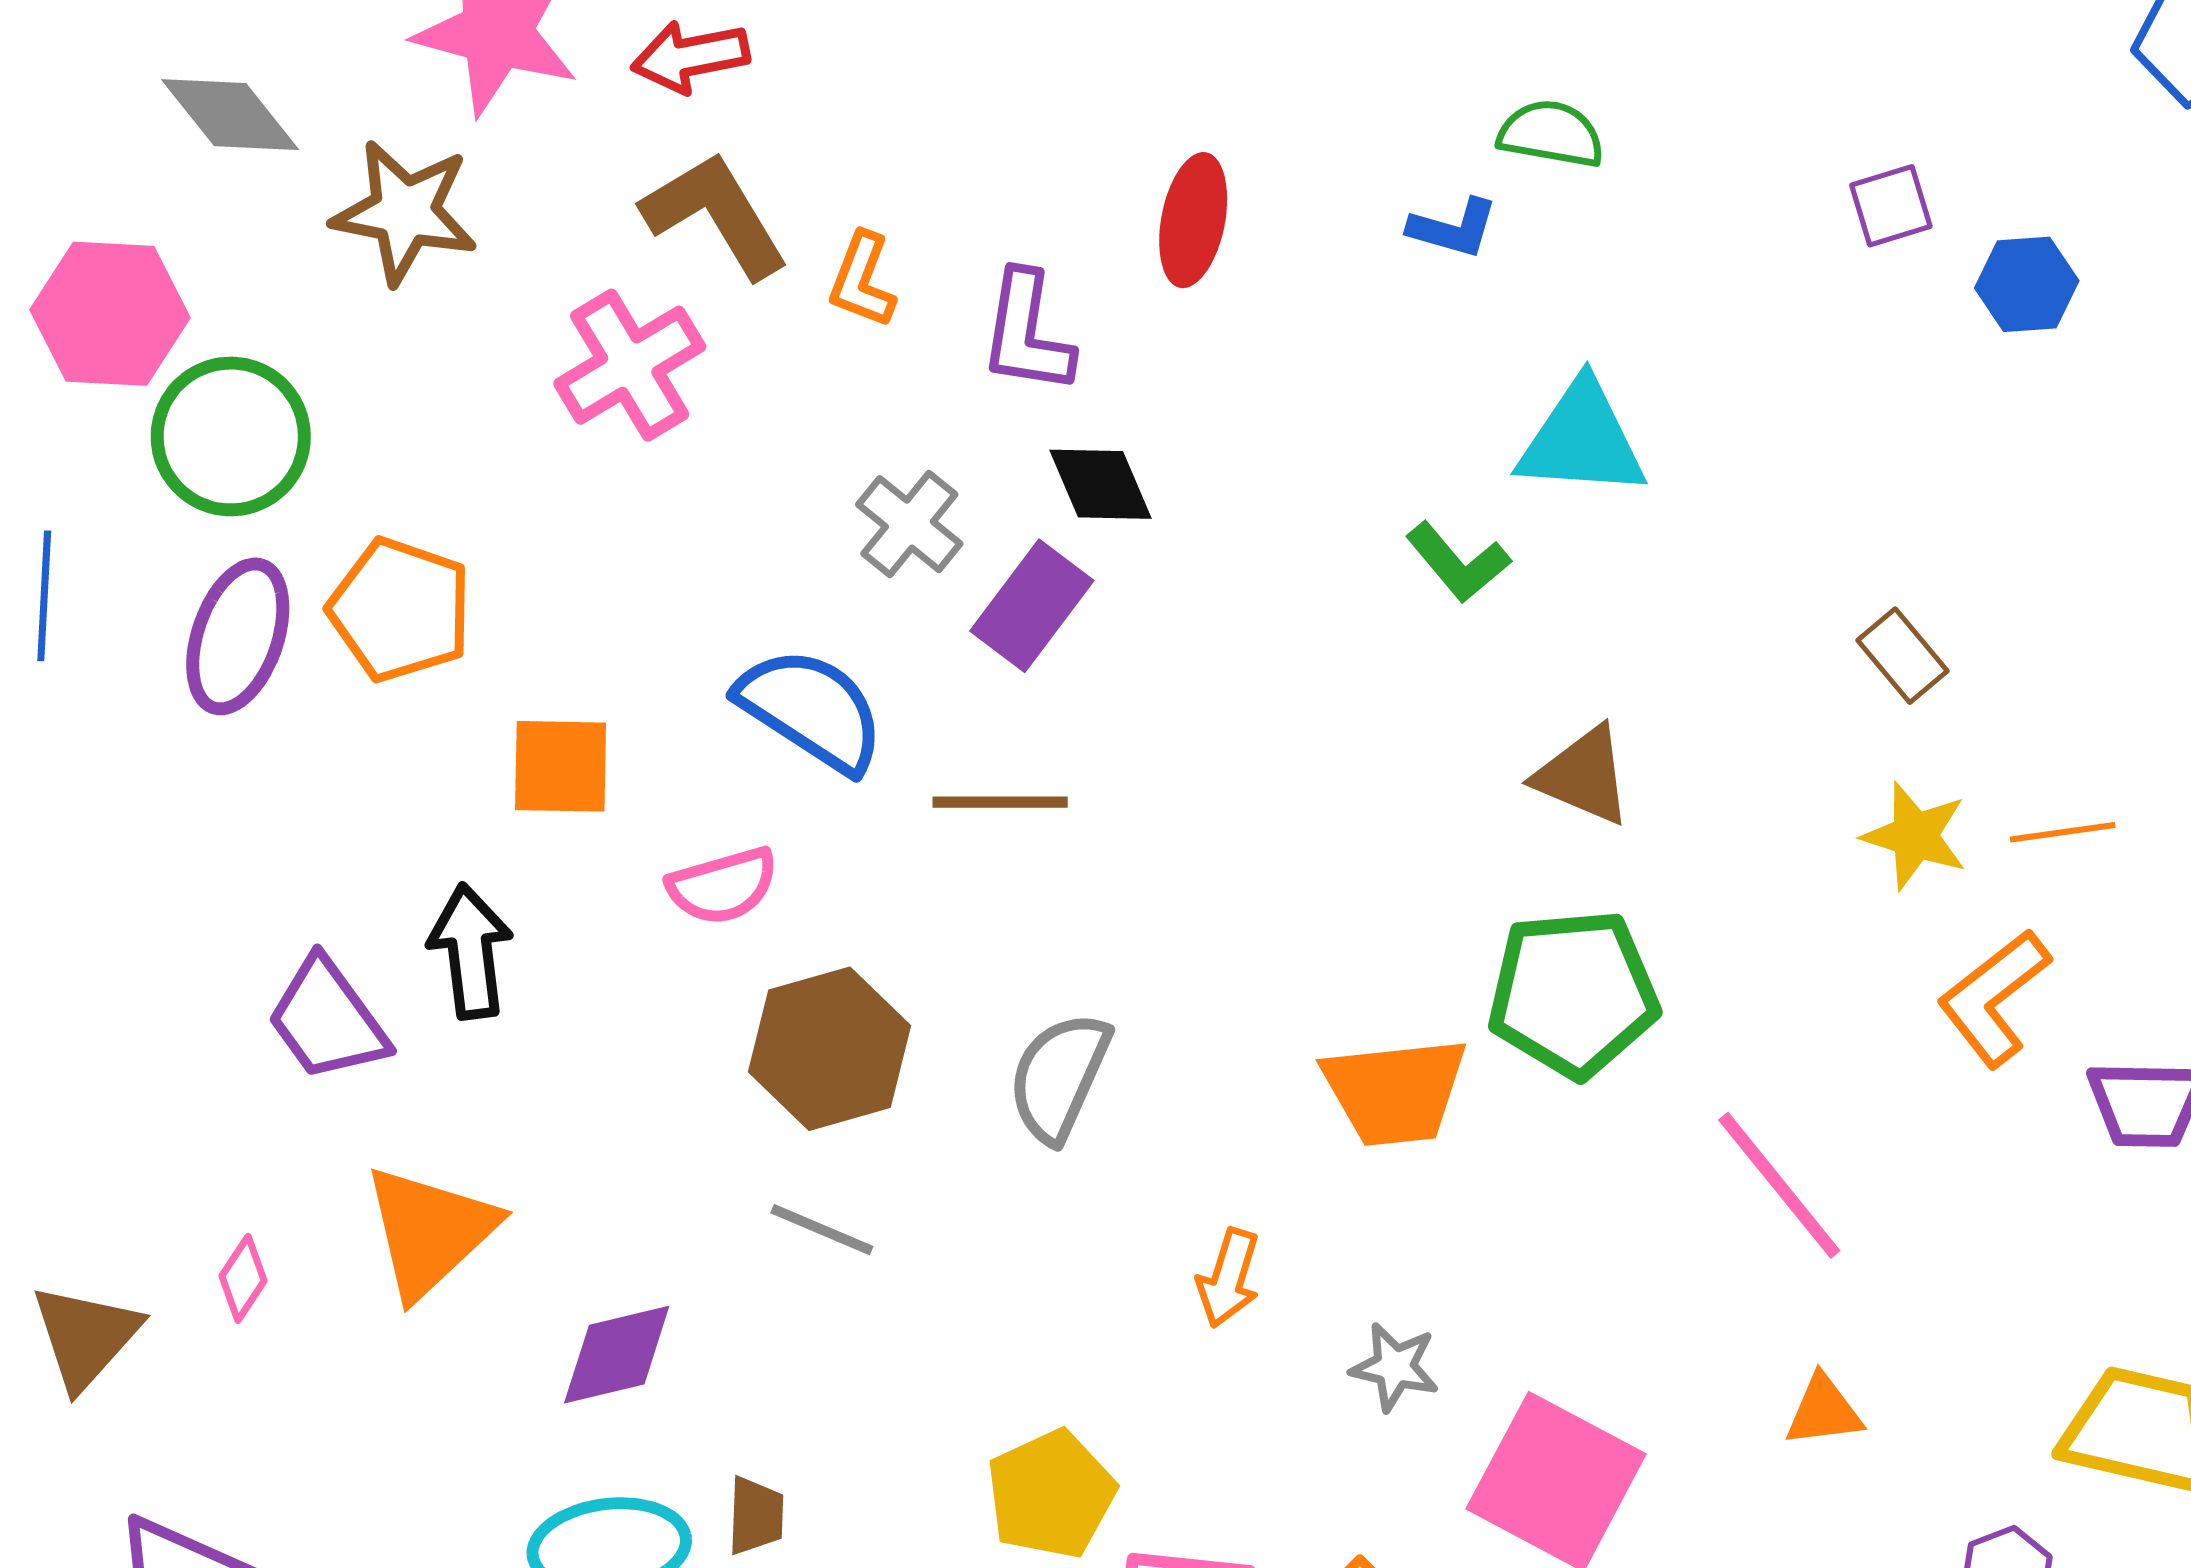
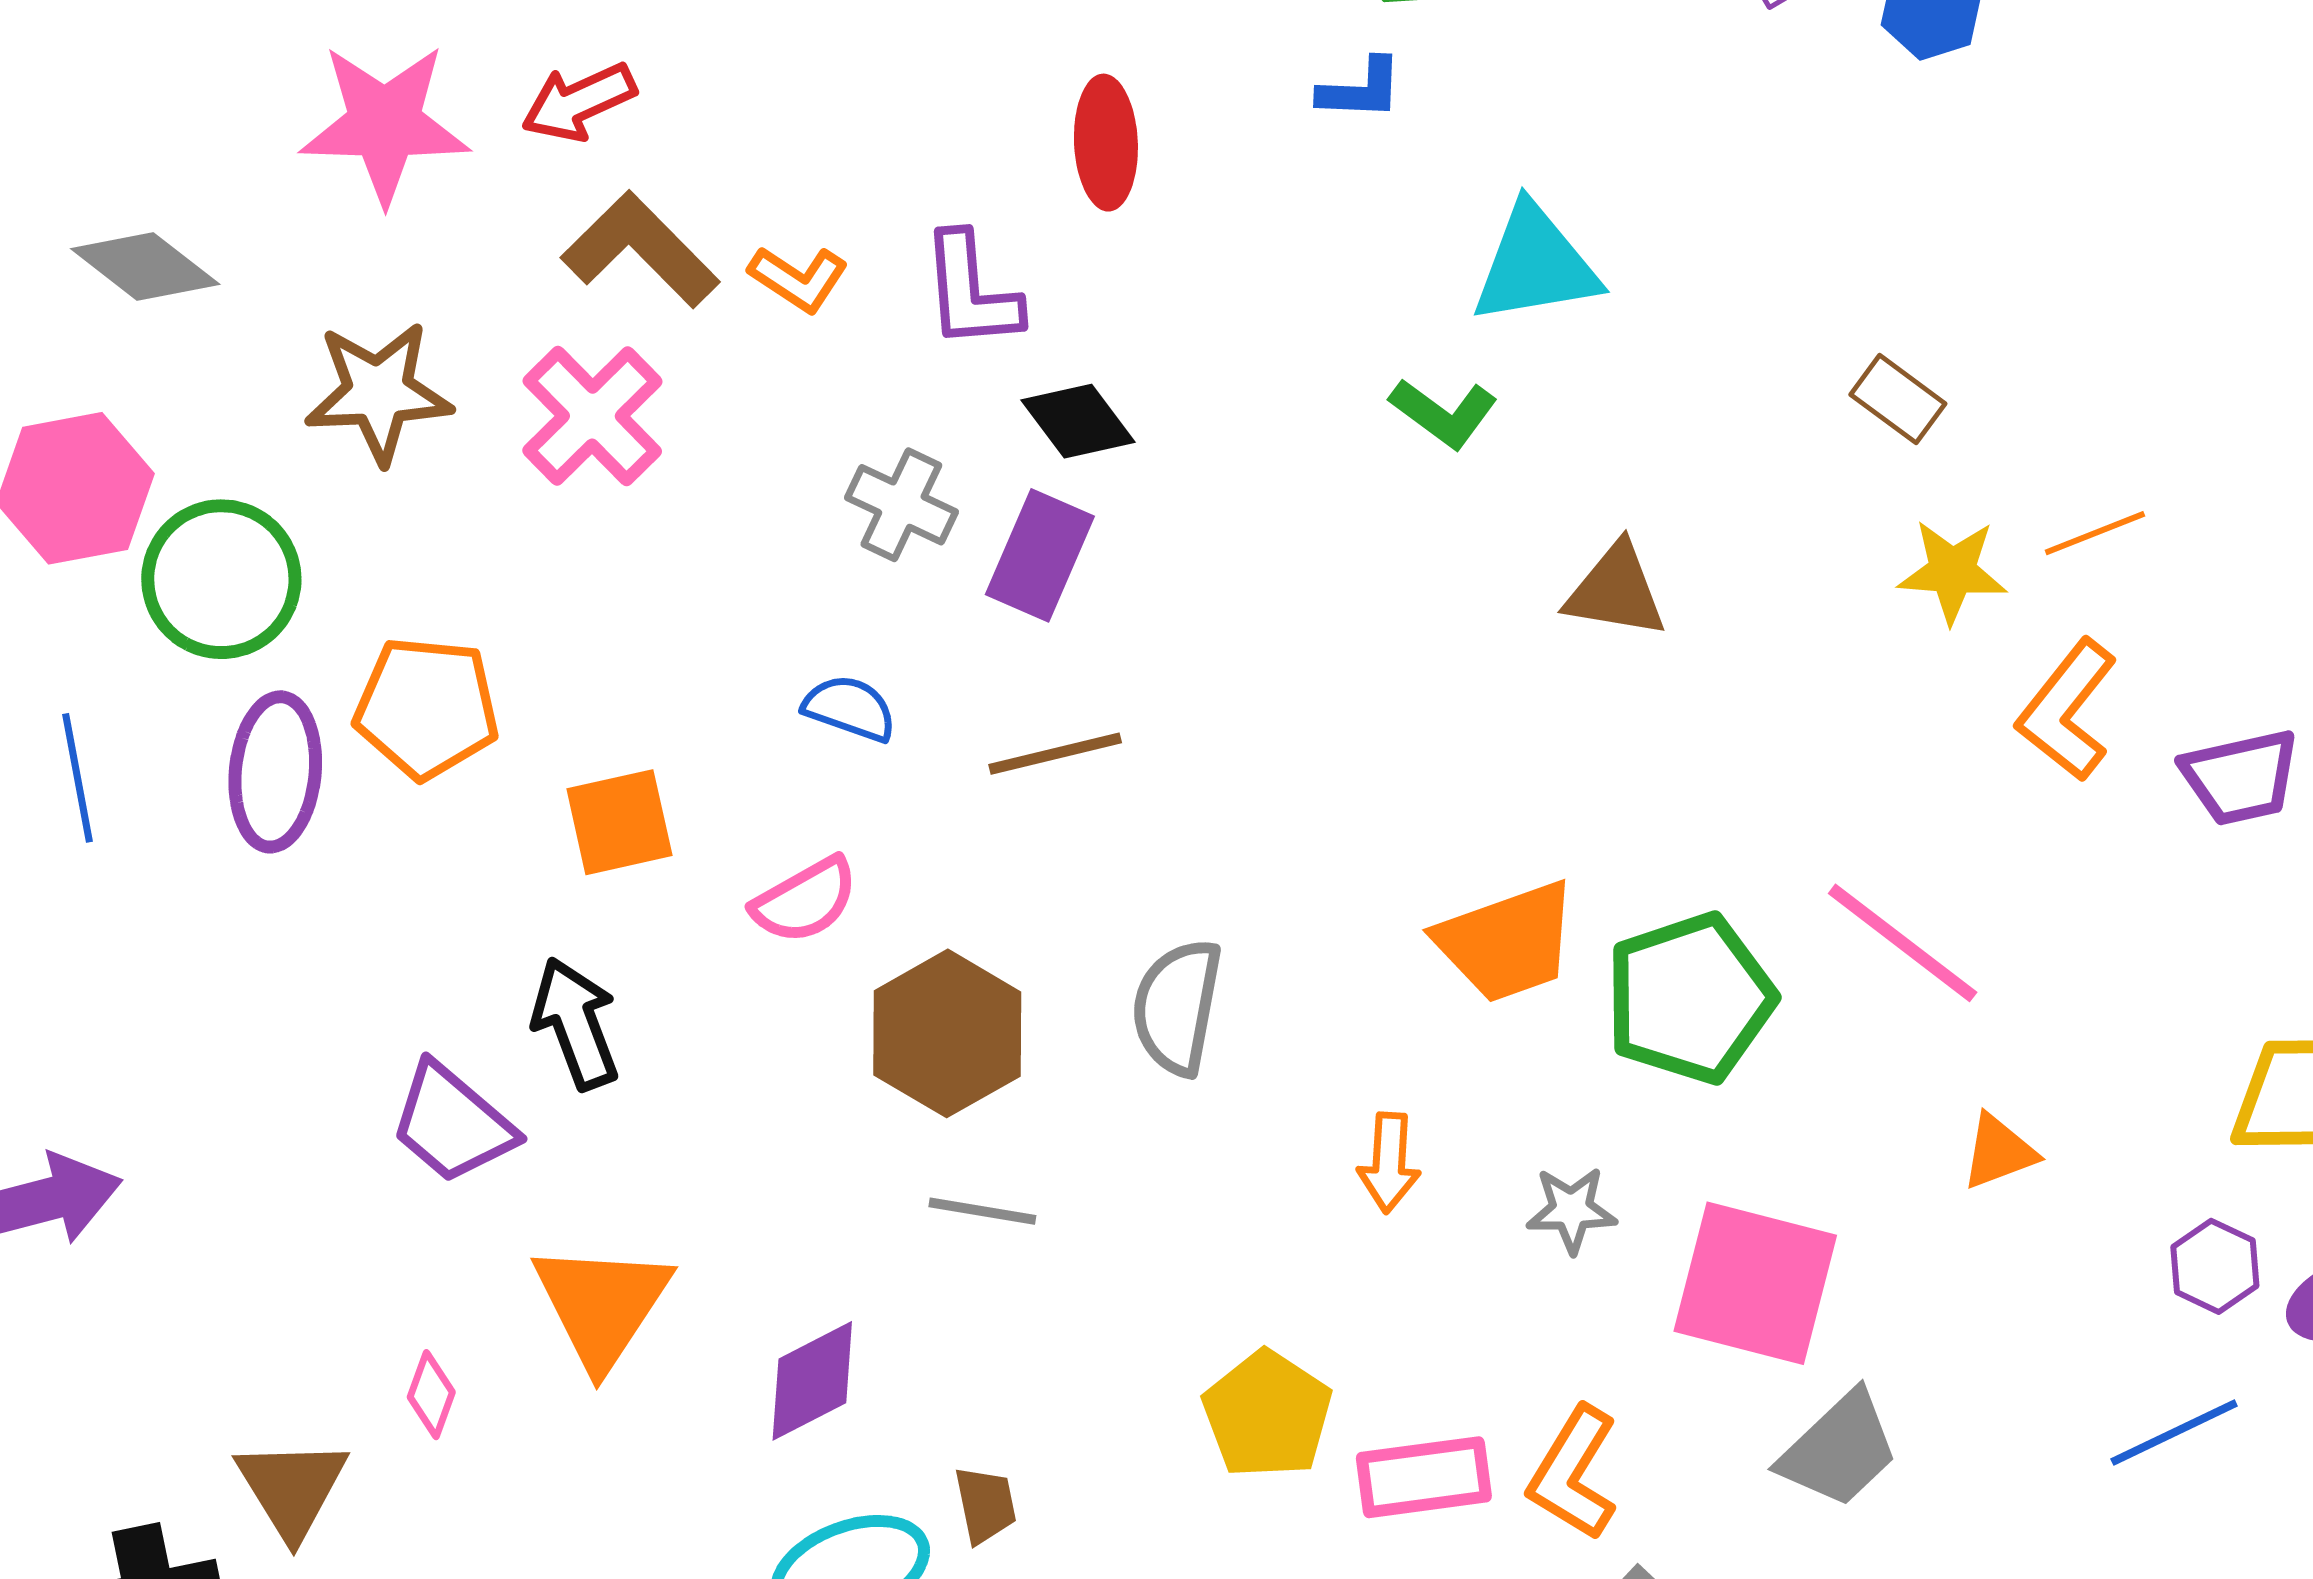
brown star: (405, 212) -> (378, 392), moved
orange L-shape: (862, 280) -> (798, 279), turned -64
blue semicircle: (811, 710) -> (850, 708), size x0.6
green pentagon: (1573, 993) -> (1690, 998), moved

